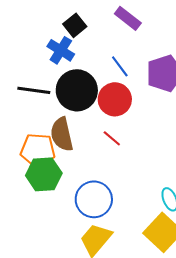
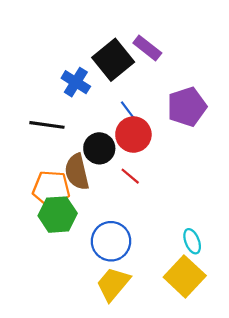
black square: (75, 25) -> (113, 60), moved, size x1.6
blue line: (120, 66) -> (129, 112), moved
black circle: (77, 90) -> (99, 148), moved, size x0.7

